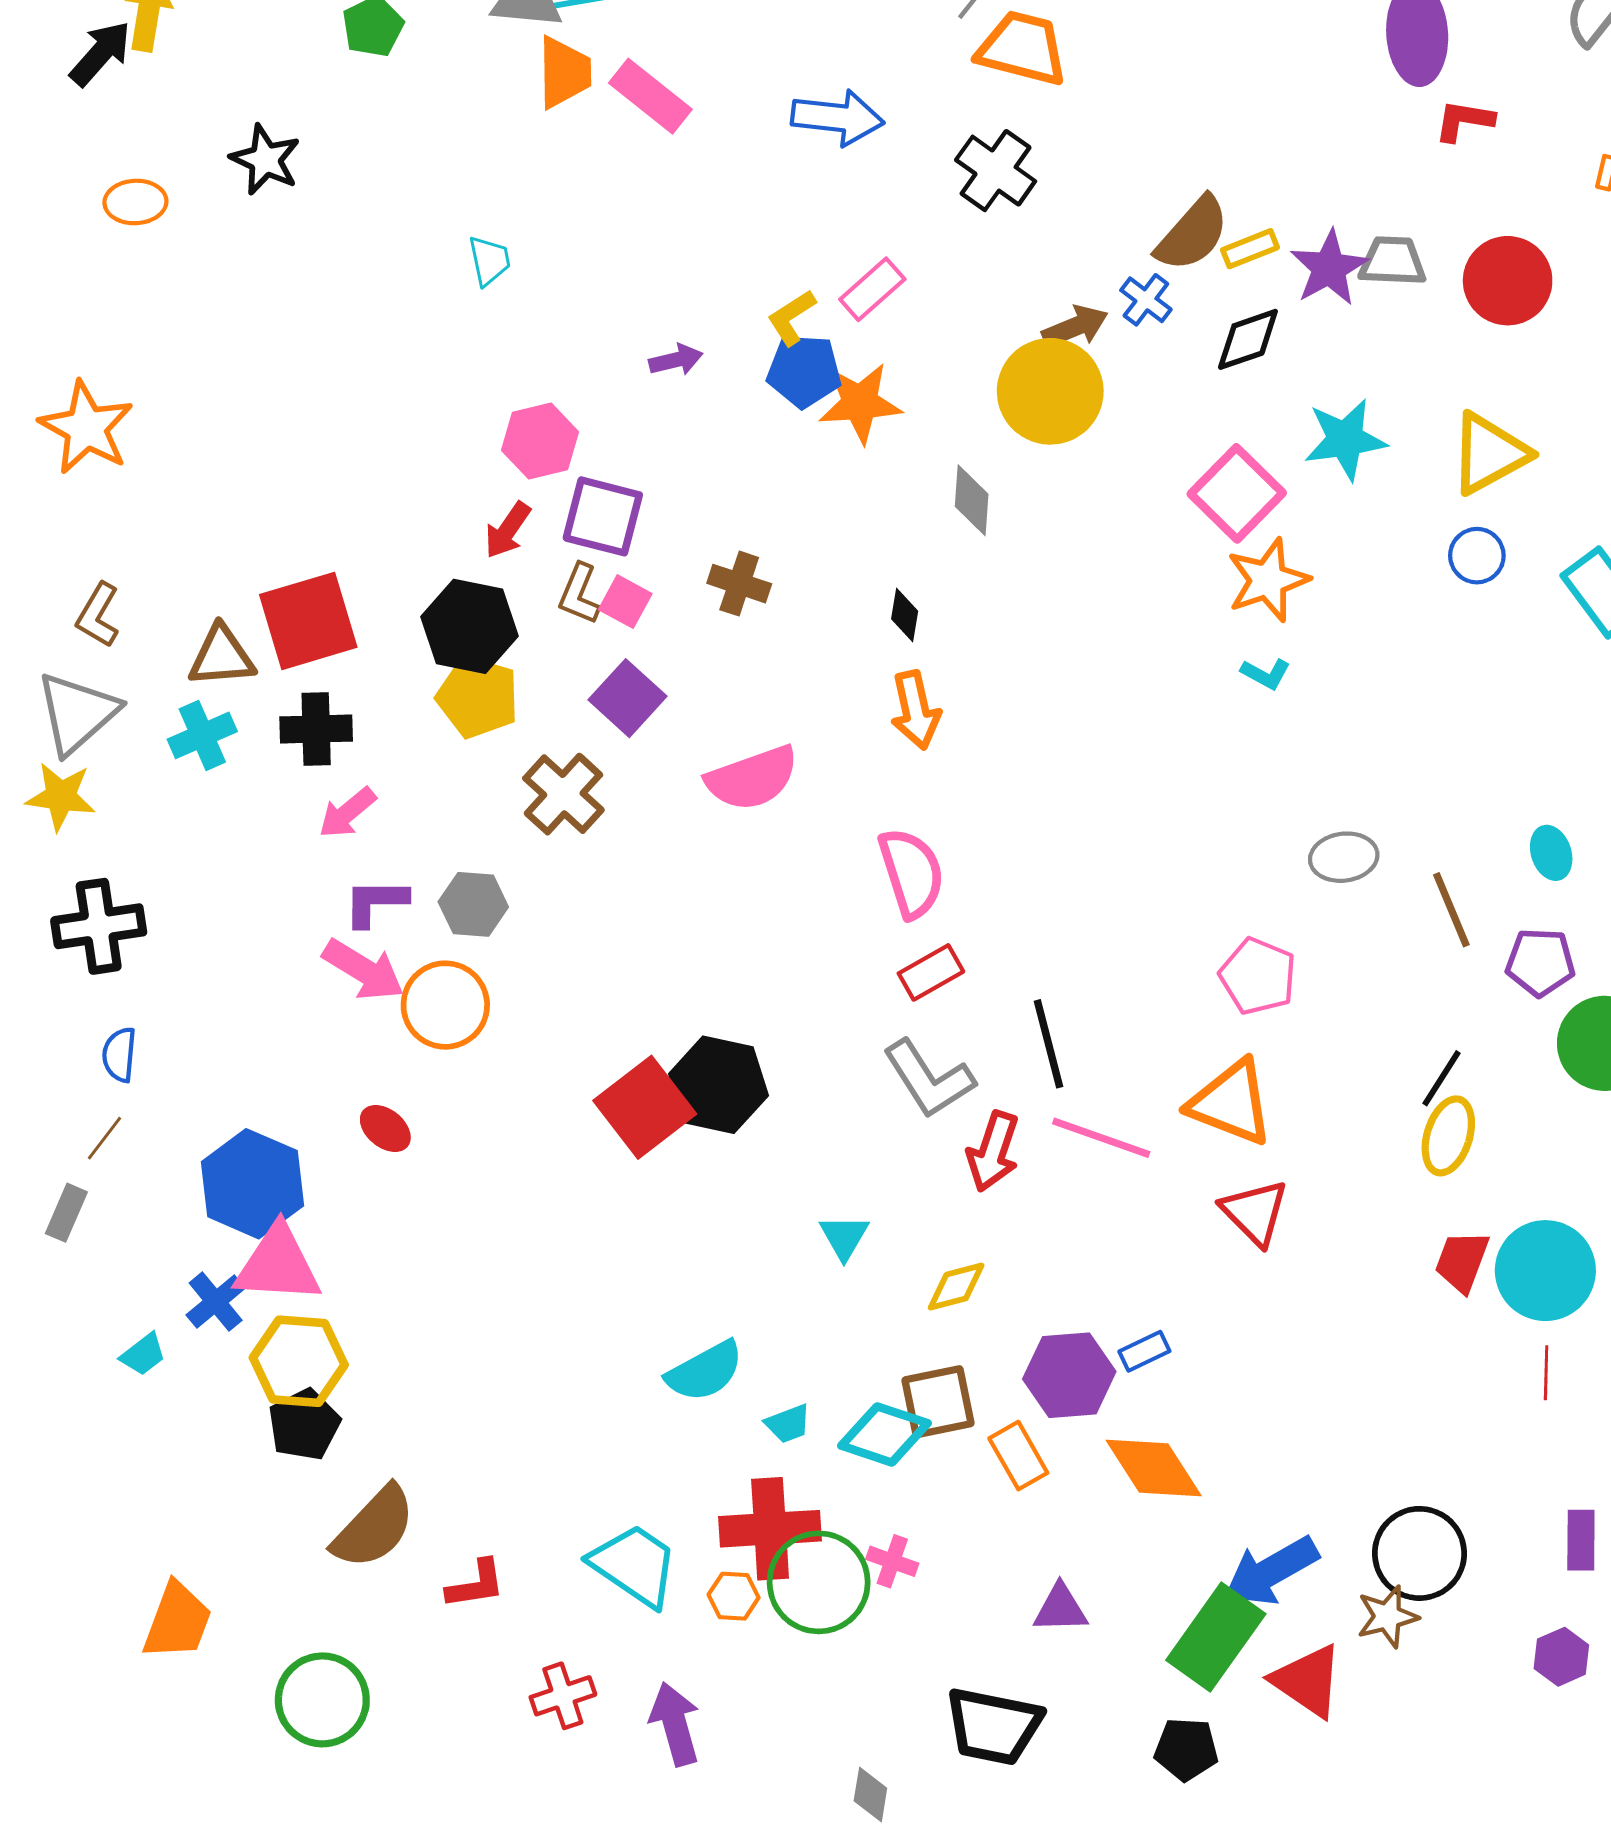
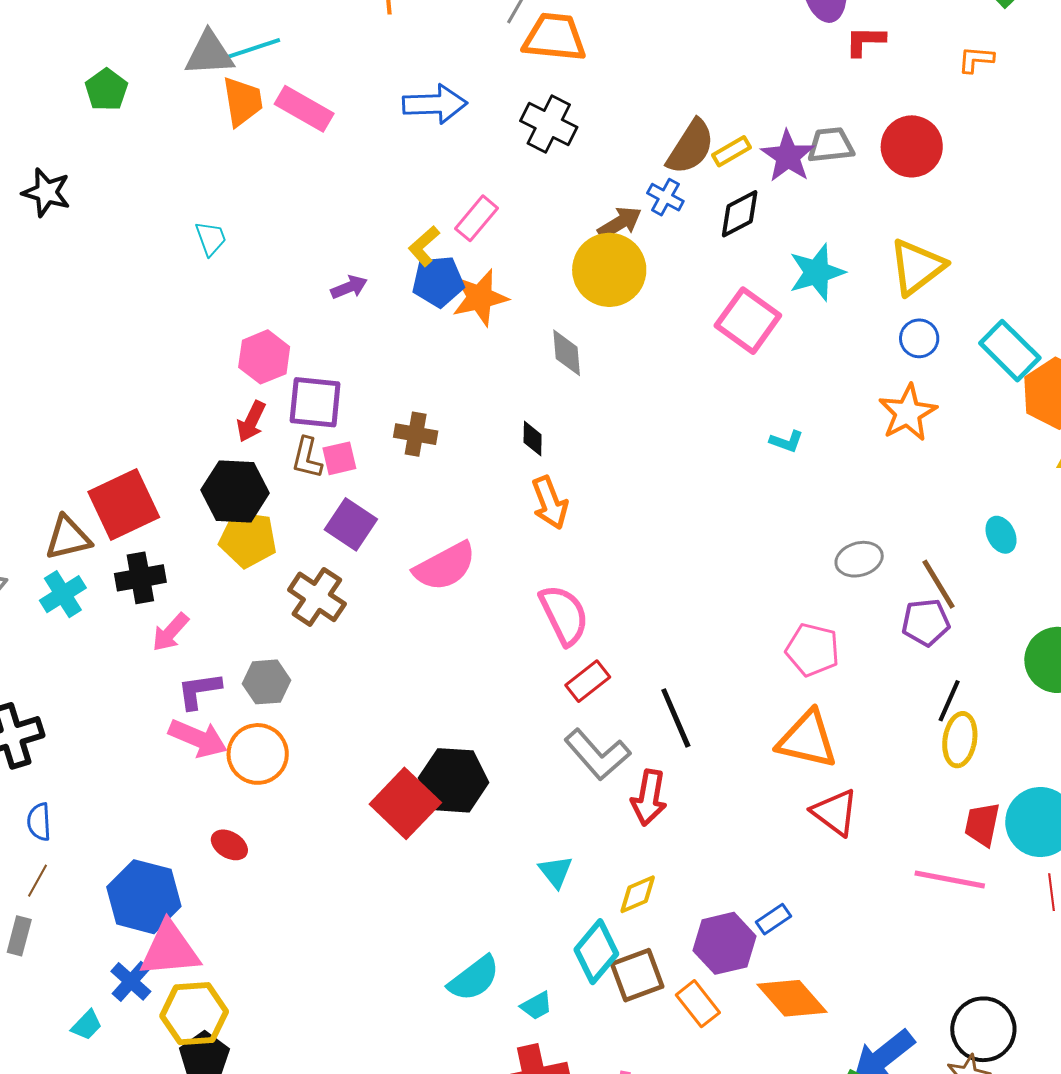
orange star: (1268, 580) -> (908, 413), moved
pink square: (625, 602) -> (339, 458), turned -33
purple pentagon: (1540, 962) -> (926, 622), moved
pink line: (1101, 1138) -> (950, 880), moved
cyan diamond: (884, 1434) -> (596, 952), moved, turned -60

